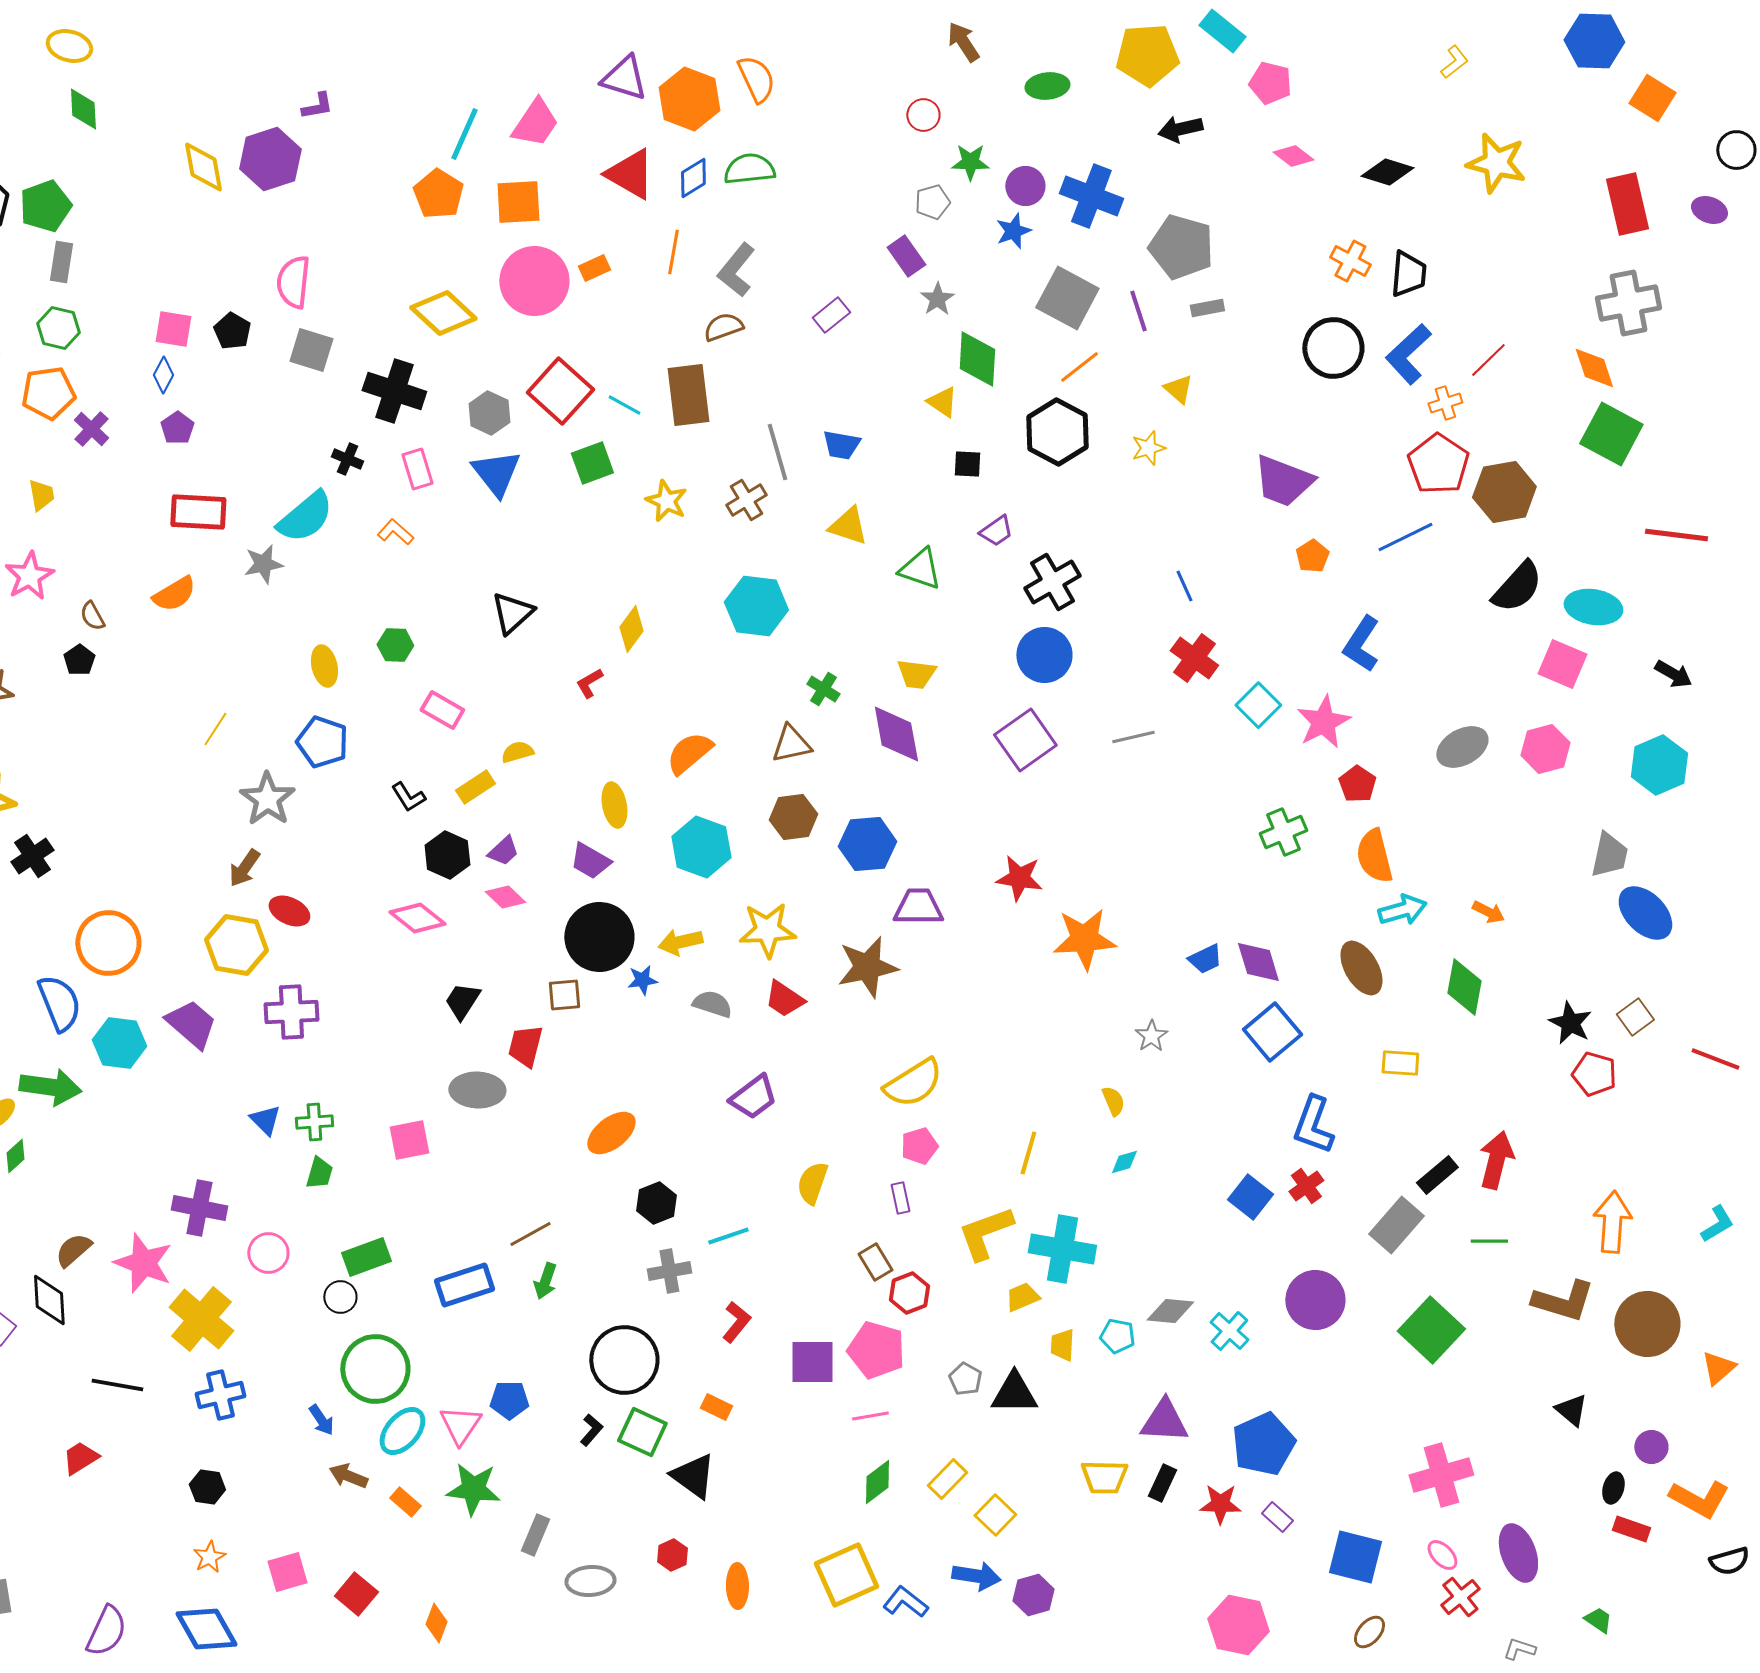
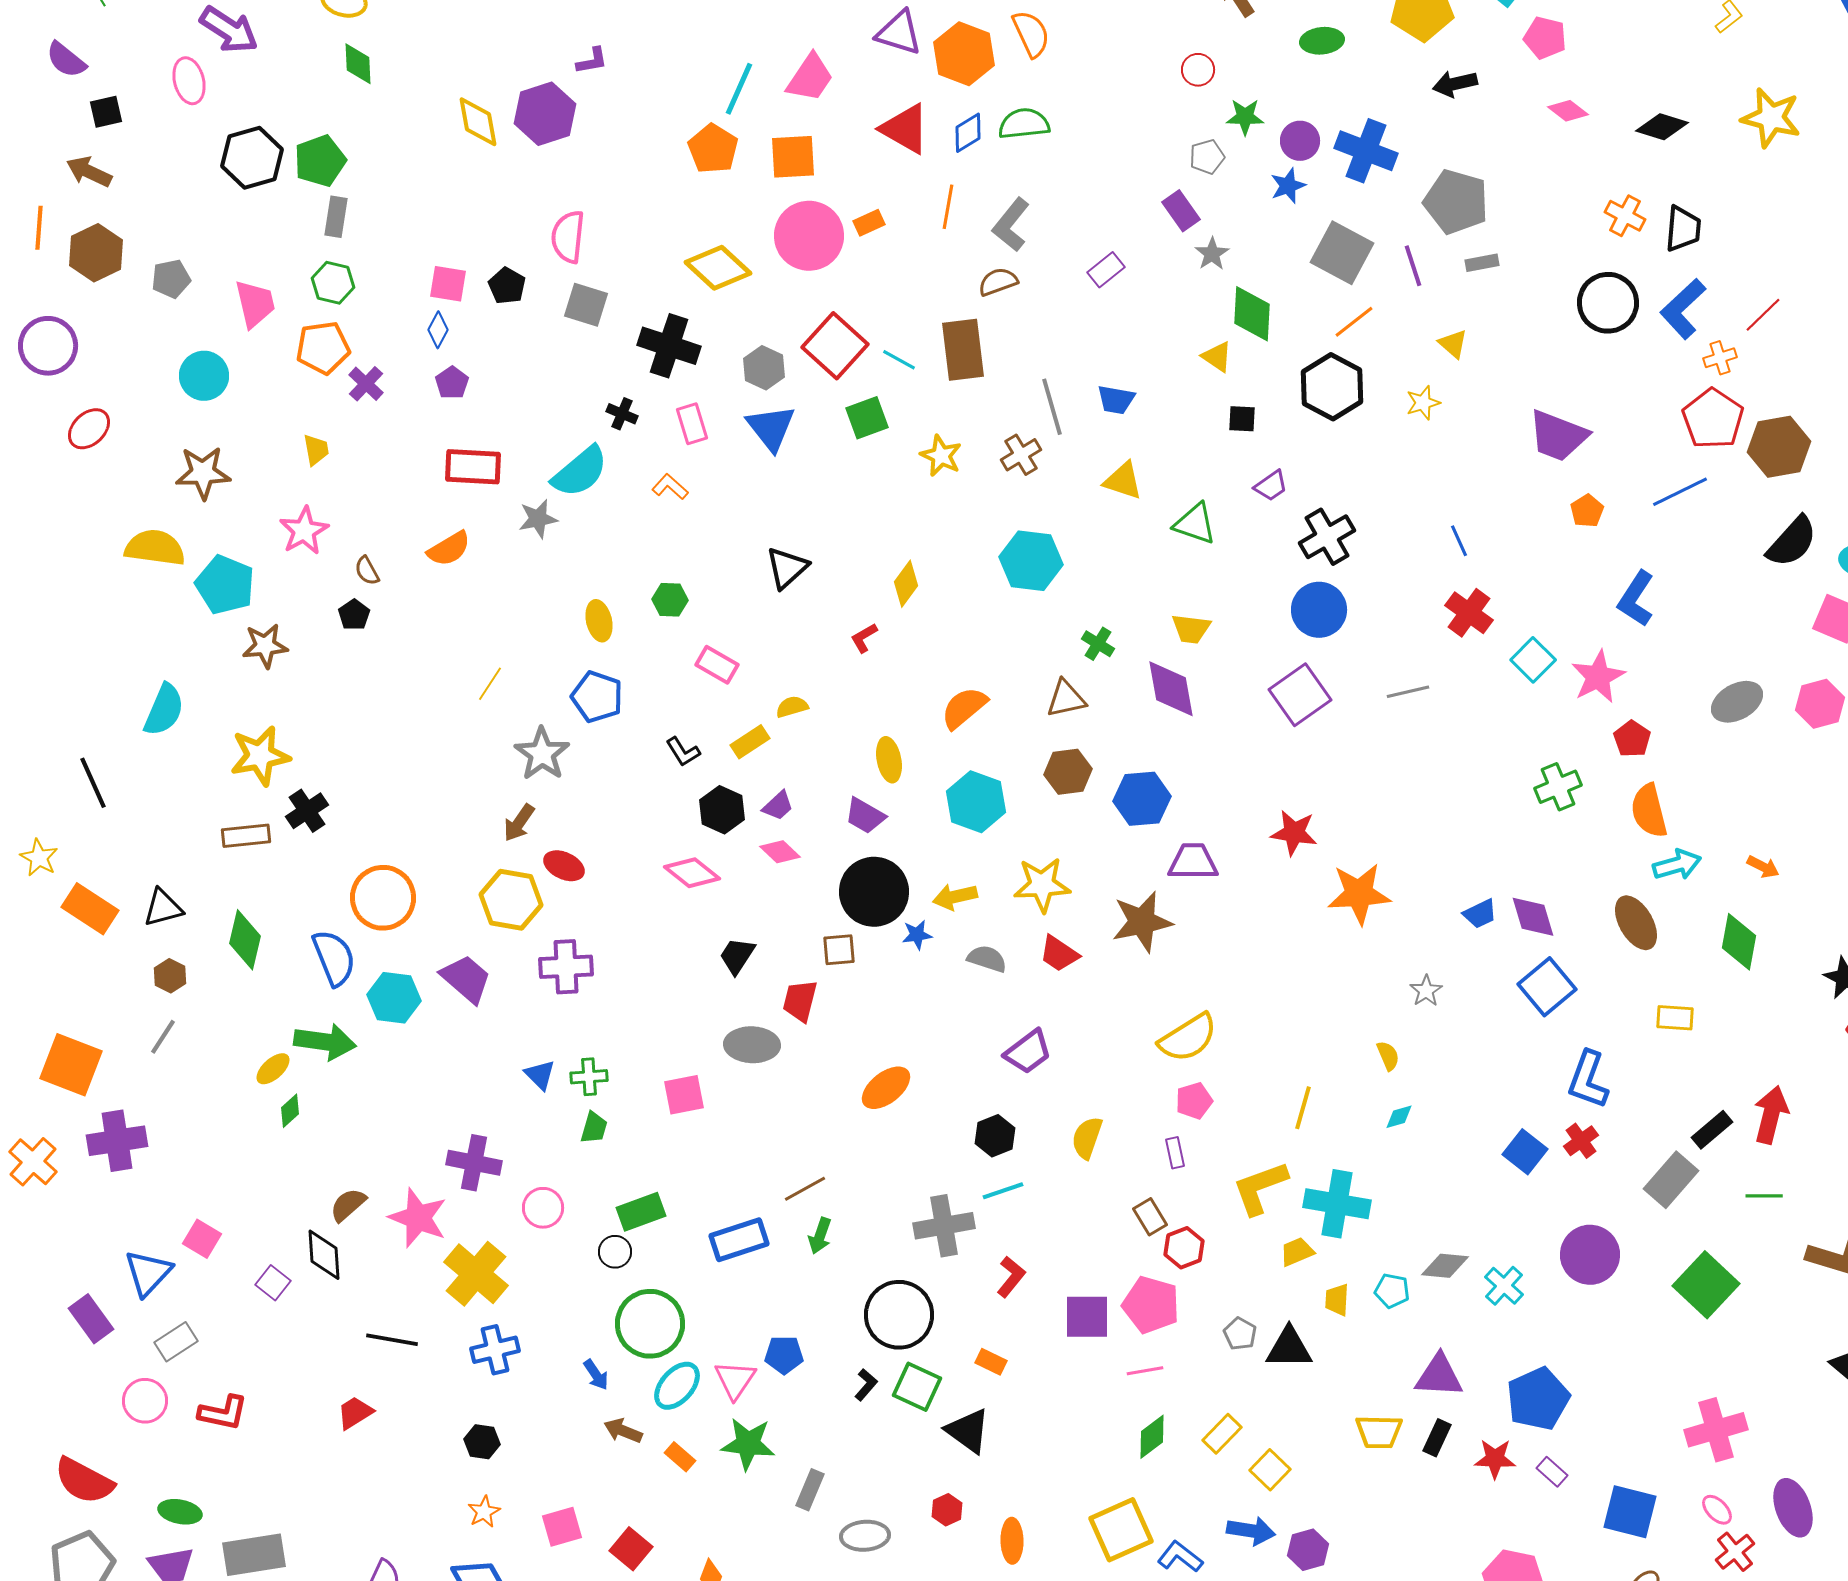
black hexagon: (656, 1203) -> (995, 1136), moved
gray cross: (669, 1271) -> (944, 1226), size x1.4

